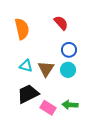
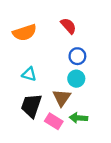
orange semicircle: (22, 29) -> (25, 33), turned 85
brown triangle: (46, 69) -> (62, 98), moved
black trapezoid: (28, 94) -> (31, 106), turned -45

